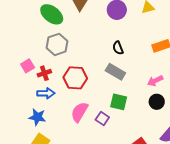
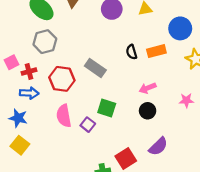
black semicircle: (118, 48) -> (131, 52), moved
gray rectangle: (115, 72) -> (95, 68), moved
pink semicircle: (79, 112) -> (64, 116), turned -45

